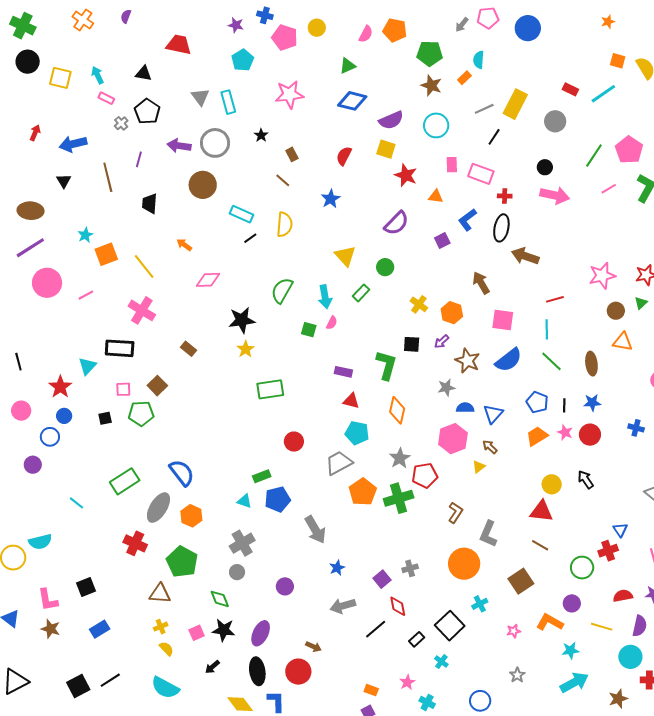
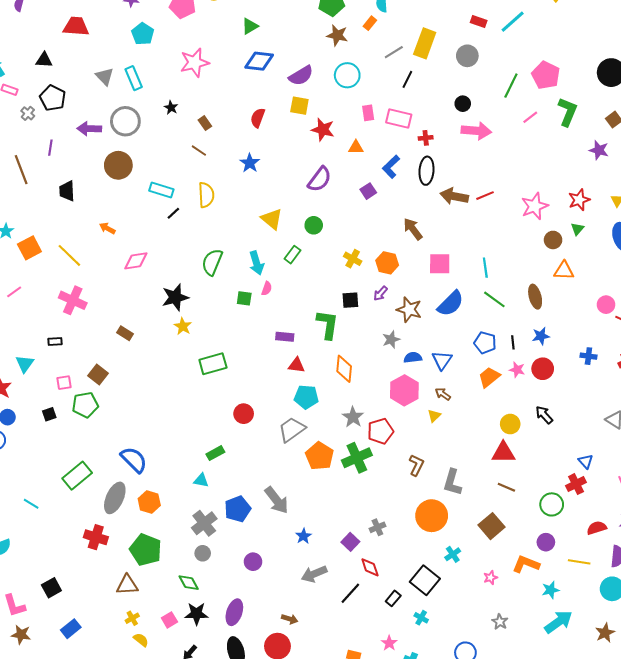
red line: (555, 299) -> (485, 196), moved
black rectangle: (120, 348) -> (55, 342), size x0.5
blue pentagon: (278, 499) -> (237, 509), moved

